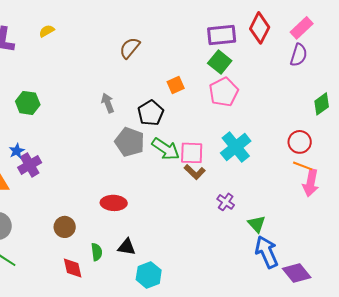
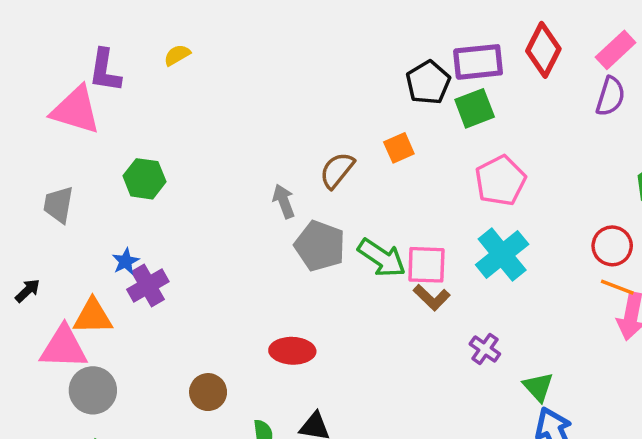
brown semicircle: (130, 48) -> (337, 170), moved
green square: (220, 62) -> (475, 108), turned 30
pink pentagon: (224, 92) -> (500, 181), moved
gray arrow: (108, 103) -> (284, 201), moved
black pentagon: (151, 113) -> (428, 83), moved

